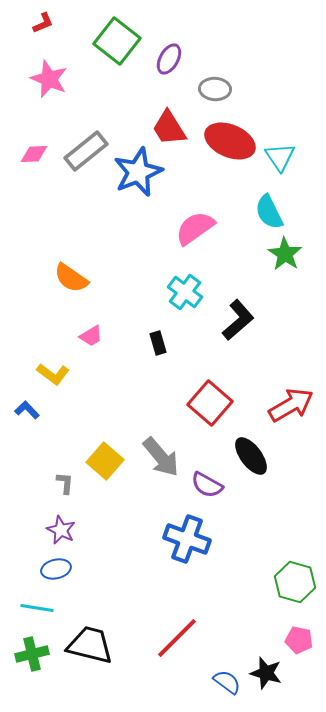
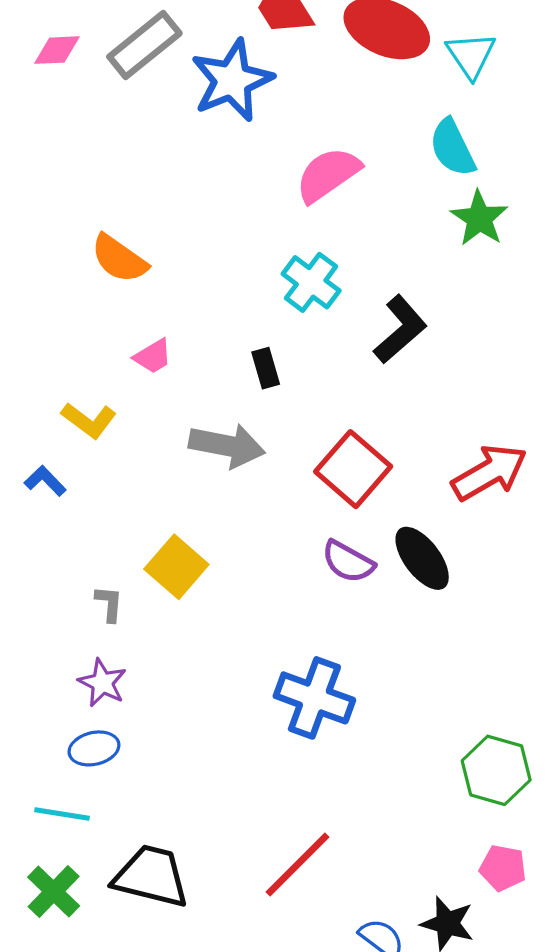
gray arrow: (161, 457) -> (227, 446), moved, turned -39
purple semicircle: (207, 485) -> (348, 562), moved
green cross: (32, 654) -> (54, 891), turned -32

